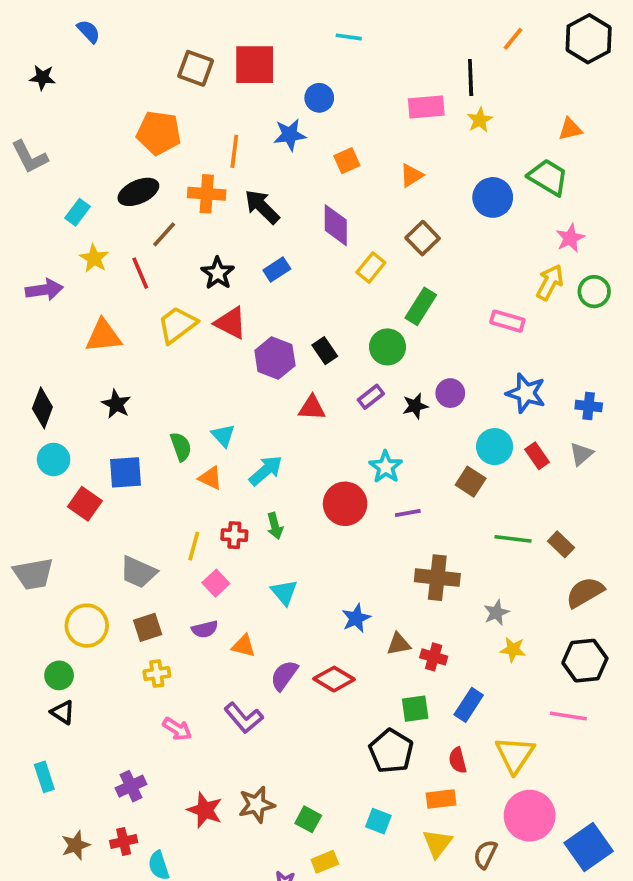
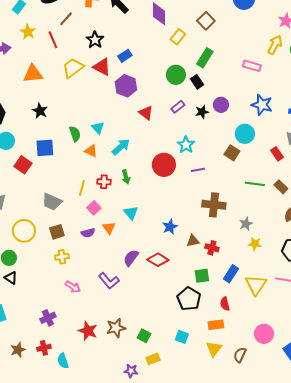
blue rectangle: (277, 269) -> (125, 56), moved
green circle: (388, 347) -> (176, 75), moved
black rectangle: (325, 351) -> (197, 82), moved
red triangle: (312, 408) -> (146, 113), turned 35
red rectangle: (537, 456) -> (277, 154), moved
orange triangle: (244, 646) -> (109, 228), moved, turned 40
yellow triangle: (515, 755) -> (256, 285), moved
pink circle: (530, 816) -> (264, 334), size x0.7

